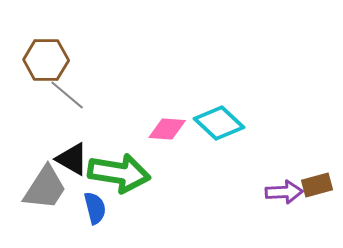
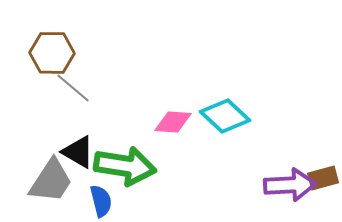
purple arrow: (284, 192) -> (290, 185), size x1.4

